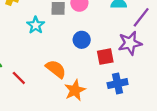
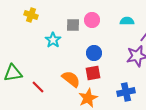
red square: (105, 57) -> (93, 73), moved

